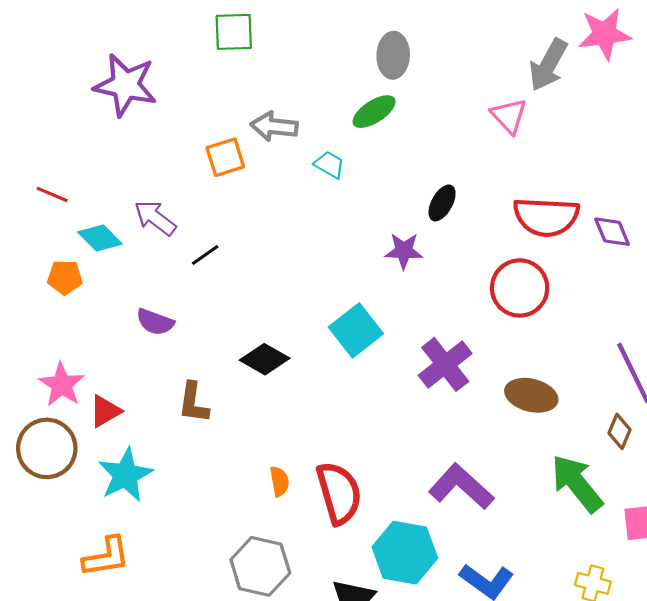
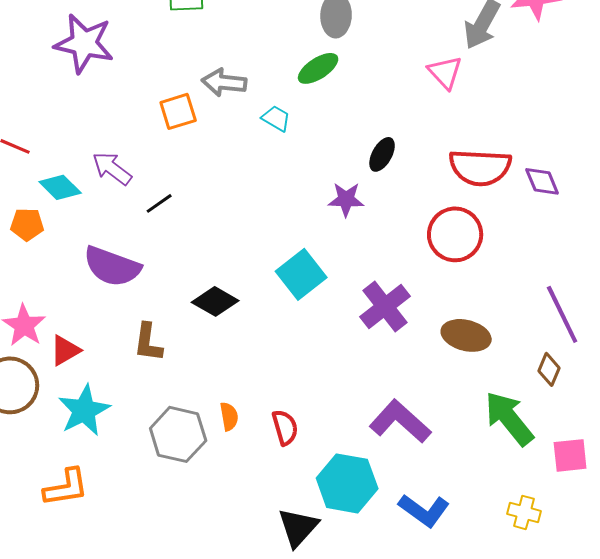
purple semicircle: (155, 322) -> (112, 266), size x1.6
red semicircle: (339, 493) -> (285, 427), size x0.6
gray hexagon: (260, 566) -> (178, 434), moved

